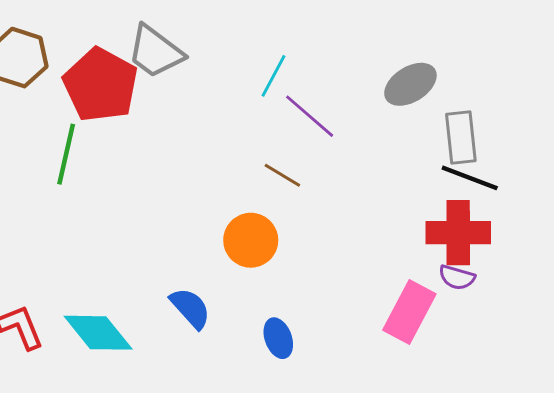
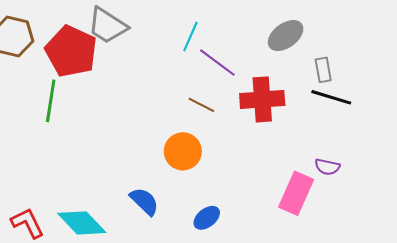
gray rectangle: (461, 138) -> (323, 70), size x0.7
red cross: (458, 233) -> (262, 99), moved
blue ellipse: (278, 338) -> (207, 218), turned 76

